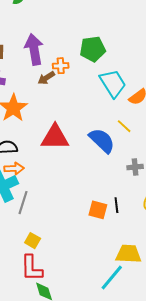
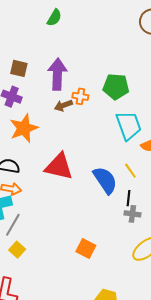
black line: (116, 205) -> (128, 198), moved
yellow square: (33, 241) -> (17, 250), moved

